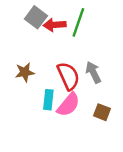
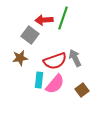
gray square: (36, 17) -> (30, 35), moved
red semicircle: (68, 76) -> (55, 61), turned 95
brown square: (102, 112) -> (82, 90), turned 32

